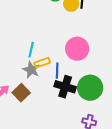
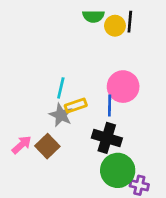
blue line: (57, 71) -> (110, 105), moved
green circle: (90, 88) -> (118, 170), moved

